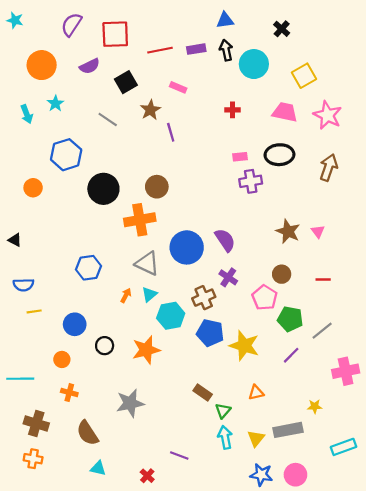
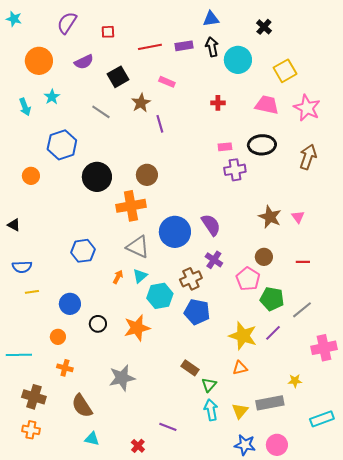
red square: (115, 34) -> (108, 32), size x0.5
yellow star: (244, 346) -> (243, 336), moved

